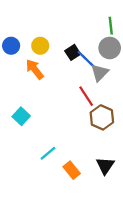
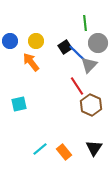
green line: (111, 26) -> (85, 23), moved
cyan square: (21, 116) -> (19, 104), turned 35
cyan line: (48, 153) -> (40, 149), moved

